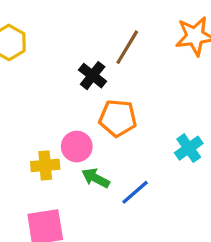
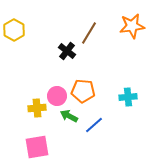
orange pentagon: (118, 118) -> (83, 91), moved
cyan cross: (189, 148) -> (128, 97), turned 30

